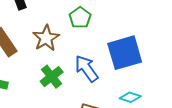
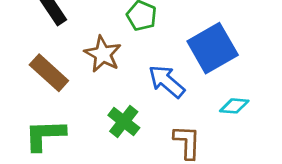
green cross: (52, 77) -> (124, 121), moved

